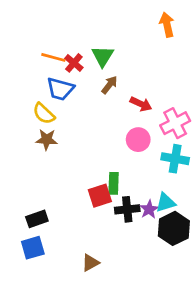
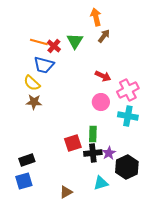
orange arrow: (167, 25) -> (96, 17), moved
brown arrow: (109, 85) -> (104, 36), moved
green rectangle: (114, 183) -> (93, 134), moved
cyan triangle: (166, 202) -> (101, 183), moved

